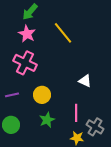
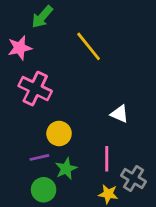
pink star: (27, 34) -> (20, 48), moved, turned 30
purple line: (12, 95) -> (39, 157), moved
green circle: (11, 125) -> (44, 190), moved

